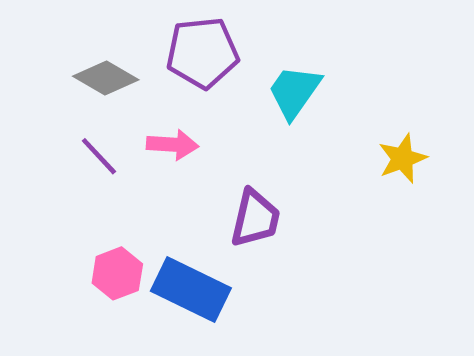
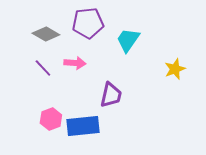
blue rectangle: (191, 290) -> (83, 126), turned -32

